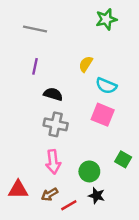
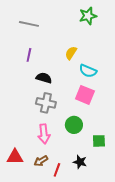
green square: (123, 159) -> (99, 141), moved, turned -32
green circle: (89, 171) -> (74, 125), moved
red line: (69, 205) -> (57, 170), turned -40

